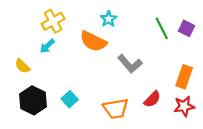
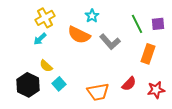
purple square: (187, 28) -> (158, 24), turned -32
gray L-shape: (130, 64) -> (110, 42), moved
yellow semicircle: (22, 66) -> (46, 66), moved
orange rectangle: (184, 77) -> (148, 54), moved

